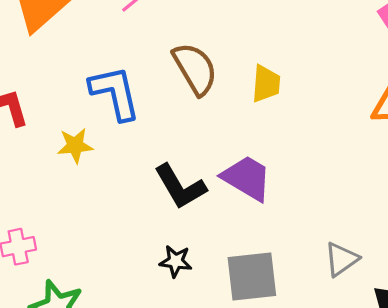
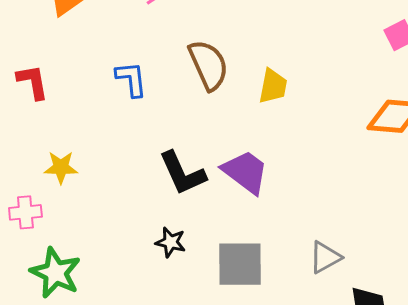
blue L-shape: (115, 93) -> (131, 79), size x0.7
yellow star: (75, 146) -> (61, 167), moved

